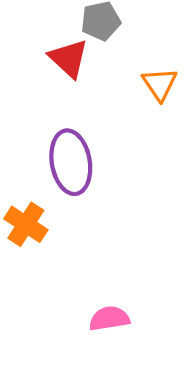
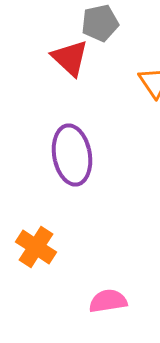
orange cross: (26, 224) -> (36, 247), moved

